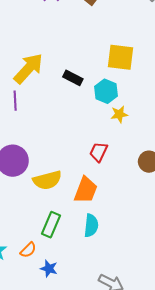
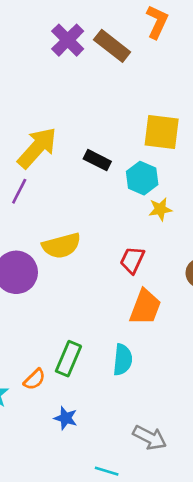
purple line: (15, 101) -> (19, 191), turned 30
yellow semicircle: (47, 180) -> (61, 246), moved
orange trapezoid: (86, 190) -> (145, 307), moved
orange semicircle: (28, 250) -> (34, 379), moved

